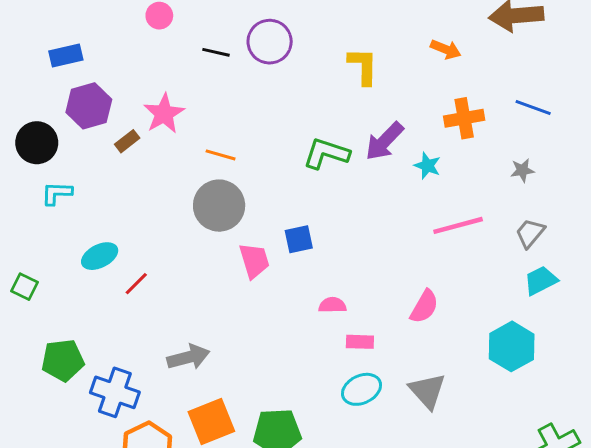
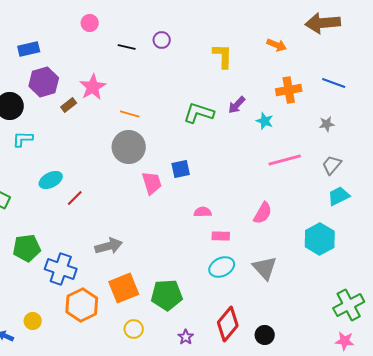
purple circle: (270, 42) -> (162, 40), size x0.6
purple arrow: (384, 141) -> (237, 105), size x0.7

